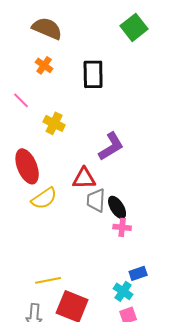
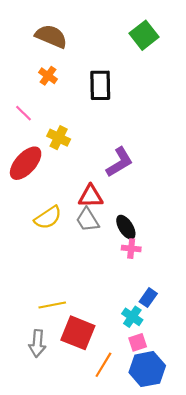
red ellipse: (27, 166) -> (26, 163), moved, turned 64
gray trapezoid: (96, 200) -> (87, 220), moved, turned -35
blue rectangle: (138, 273) -> (148, 298), turned -36

